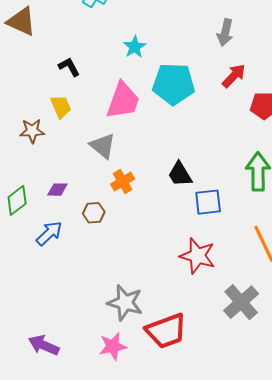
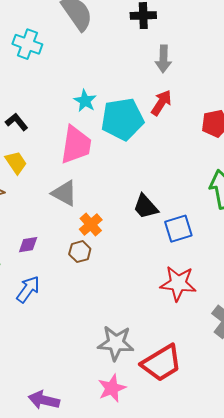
cyan star: (135, 47) -> (85, 101), moved
red arrow: (234, 76) -> (161, 103), moved
brown hexagon: (94, 213) -> (80, 252), moved

